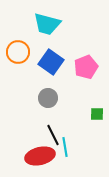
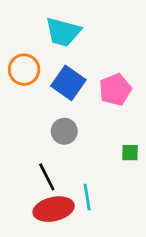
black line: (53, 135) -> (47, 177), moved

